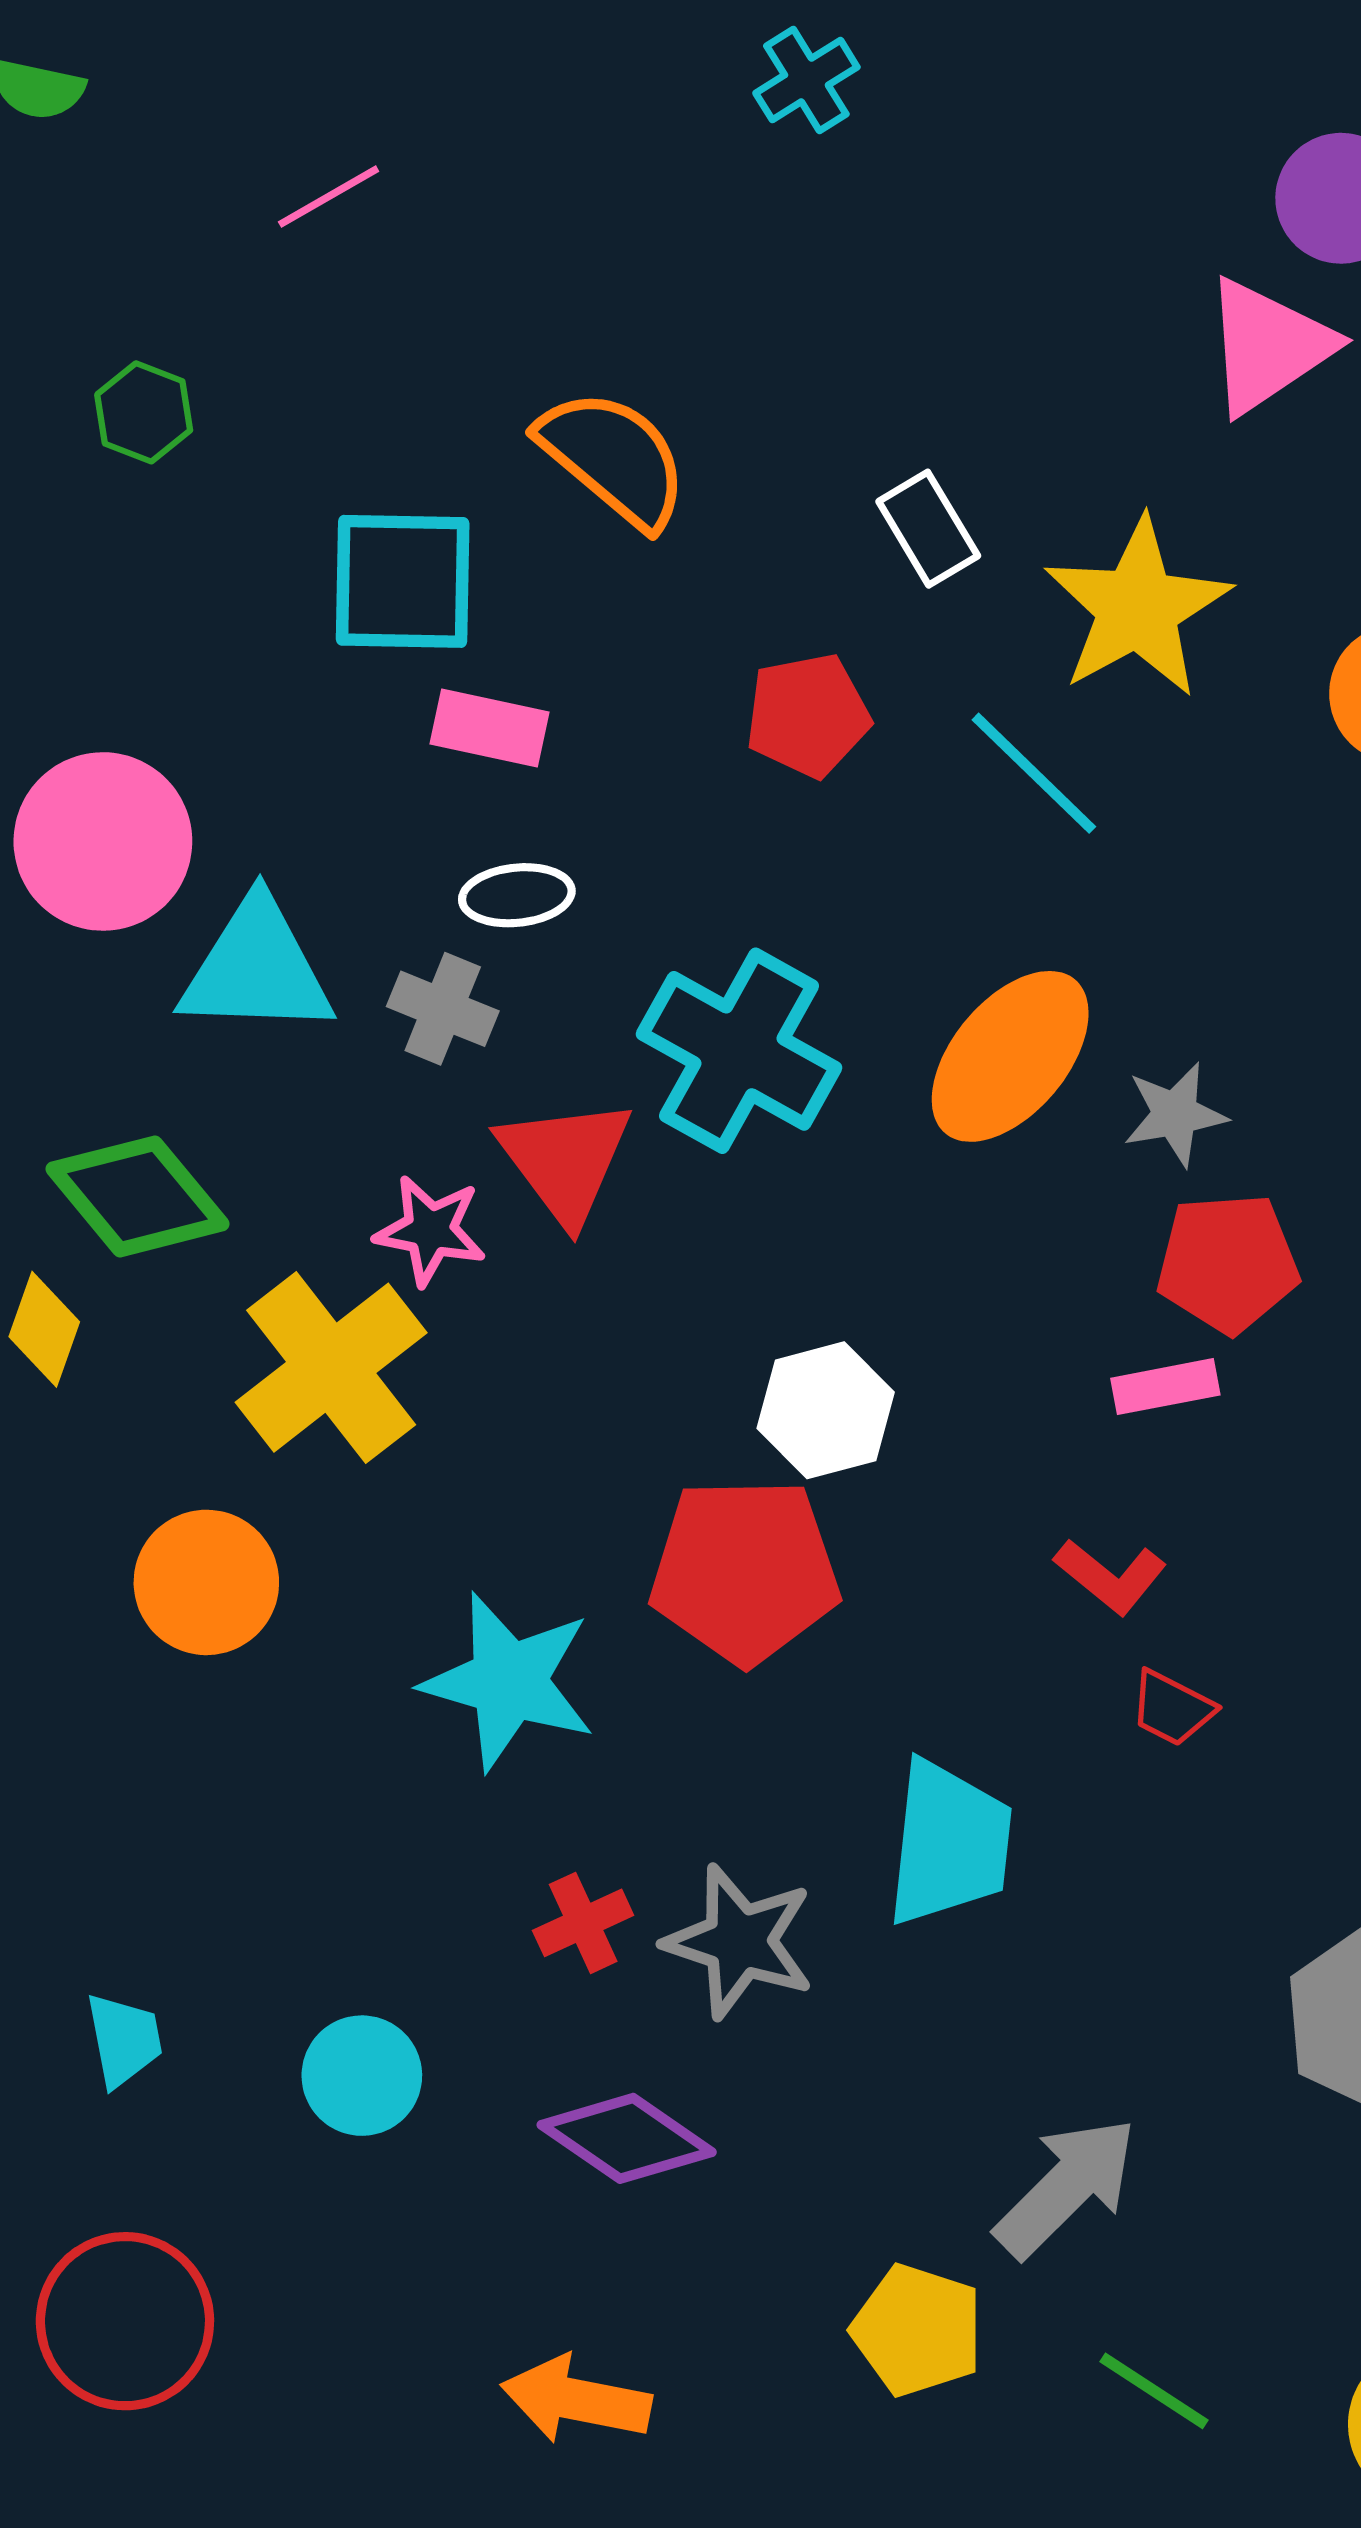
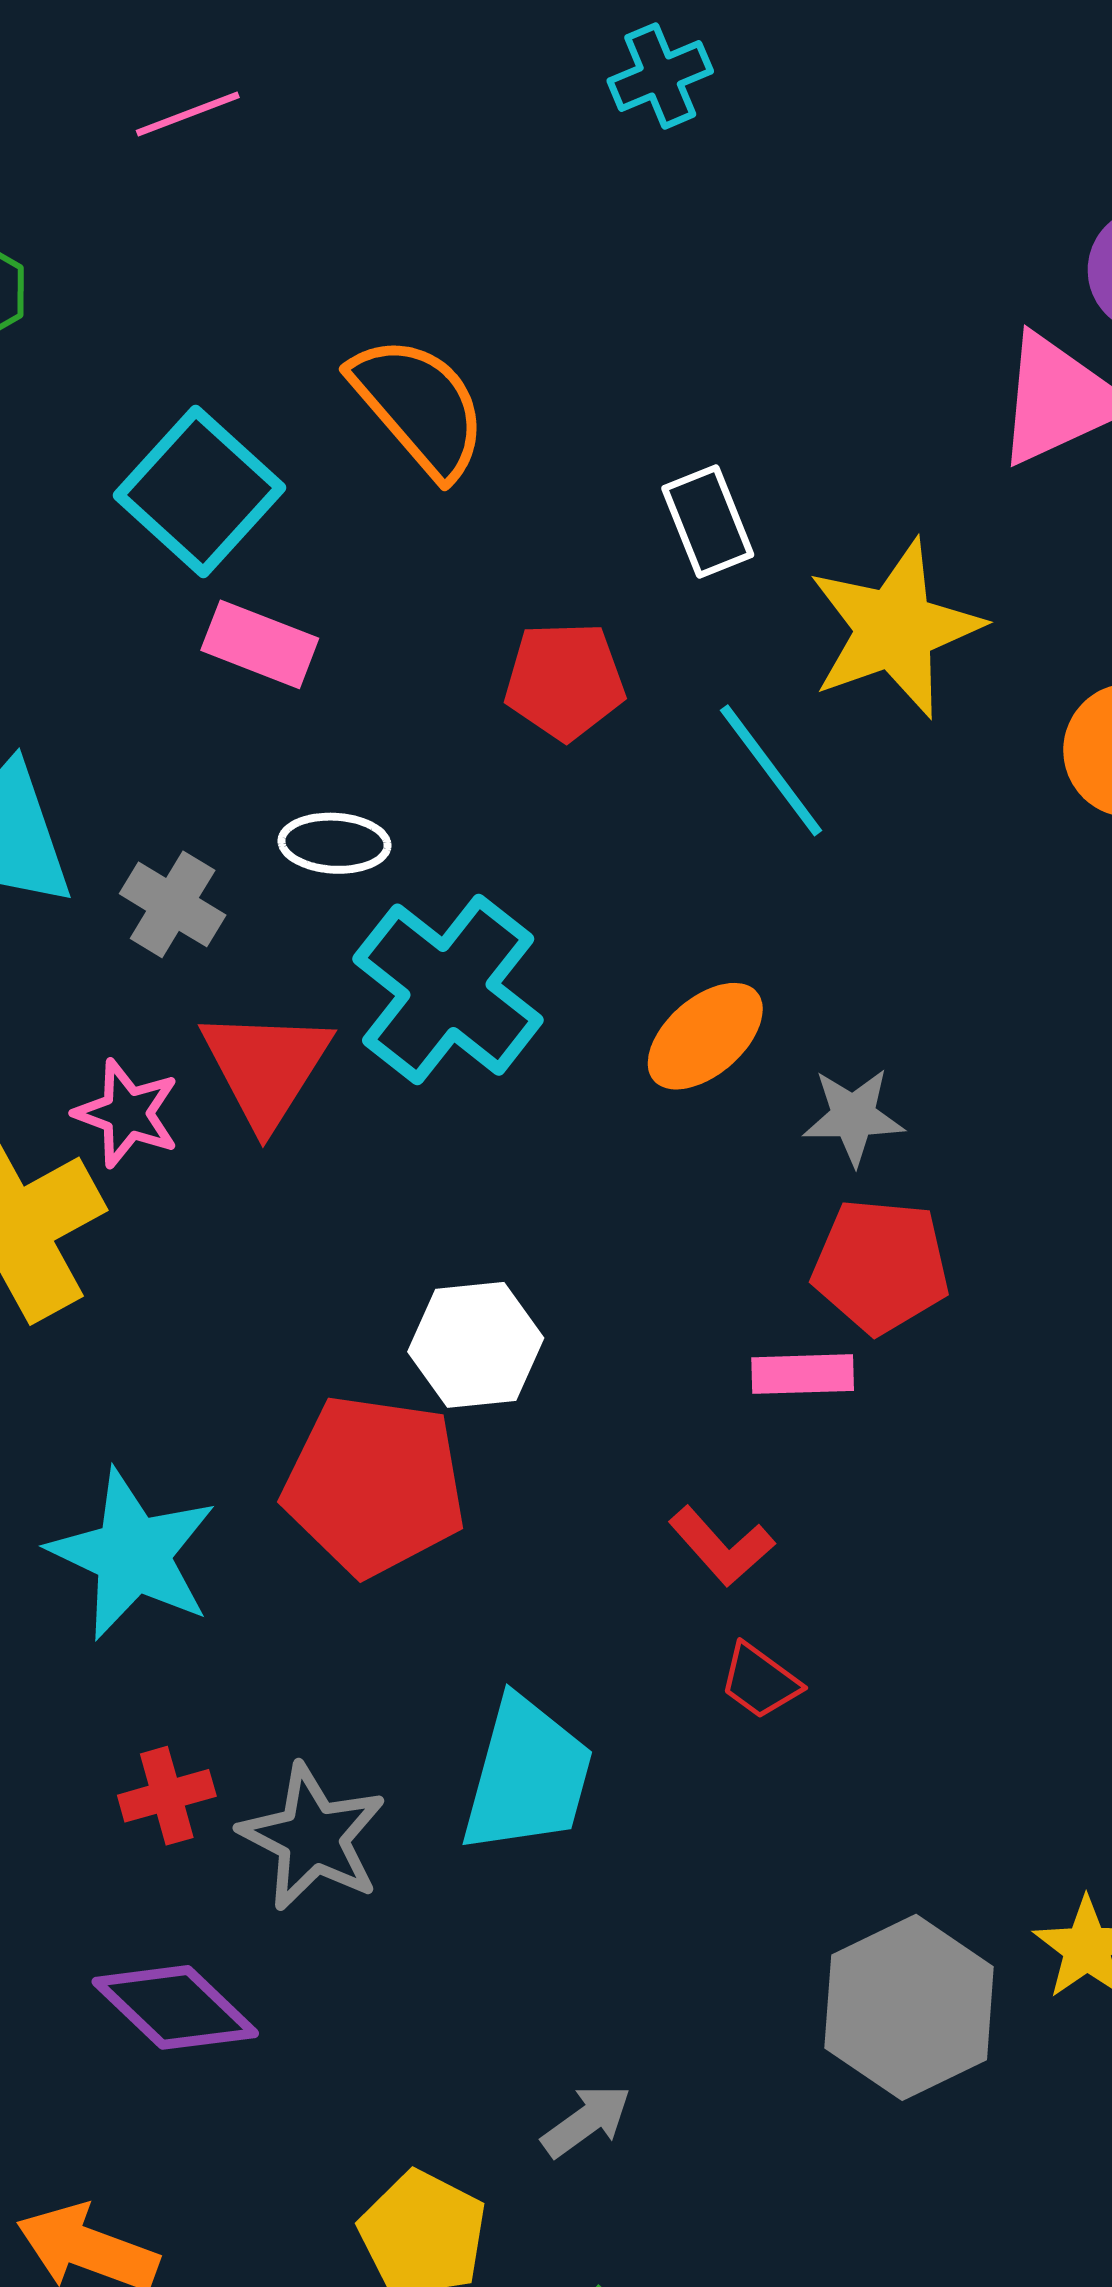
cyan square: (403, 581) -> (200, 492), turned 32
white ellipse: (517, 895) -> (335, 843), moved
orange ellipse: (1010, 1056) -> (705, 1036), size x0.7
gray arrow: (1066, 2187) -> (586, 2121), size x0.6

